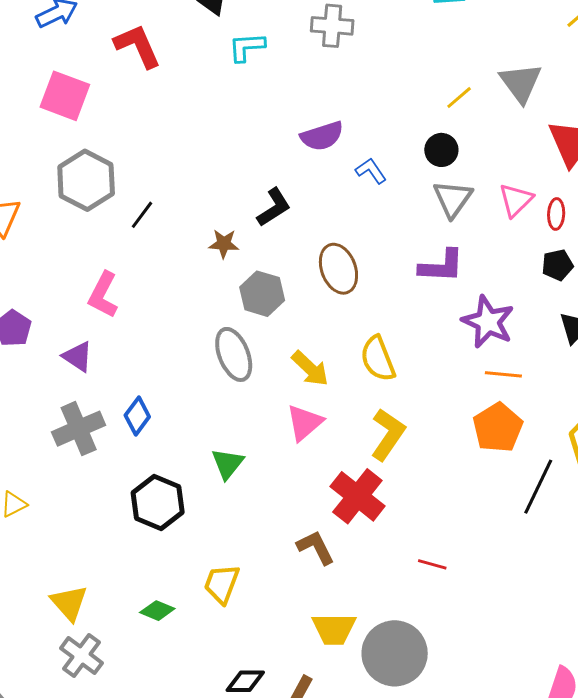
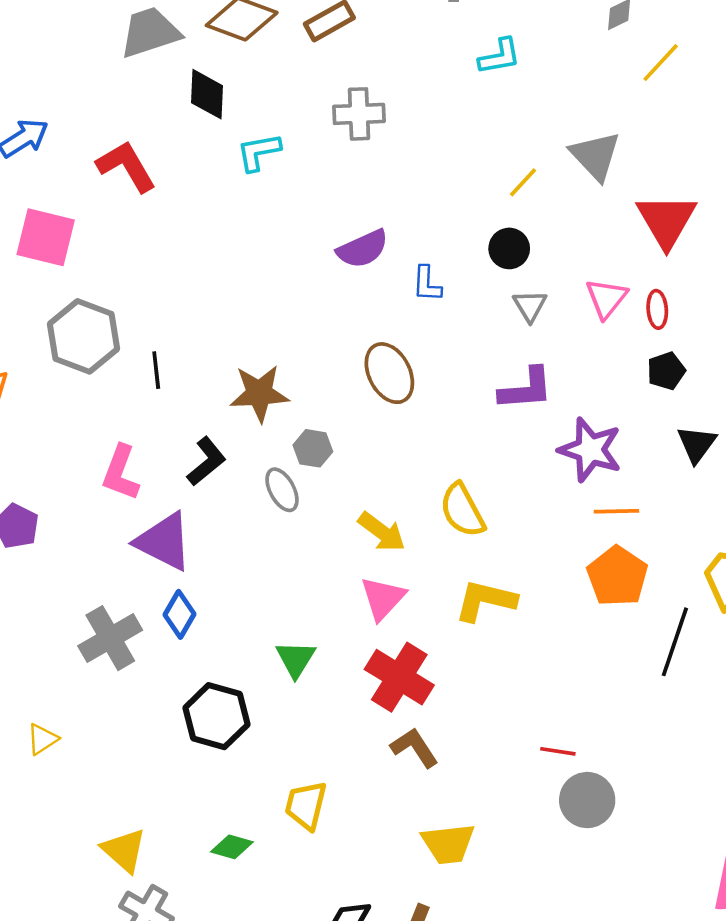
blue L-shape: (371, 171) -> (427, 284), turned -136
gray triangle: (453, 199) -> (530, 306), size x0.7
black L-shape: (274, 207) -> (206, 461), moved
black line: (142, 215) -> (156, 370), turned -36
brown star: (224, 244) -> (259, 393), size x1.6
brown ellipse: (338, 269) -> (389, 373), moved
gray hexagon: (262, 294) -> (313, 448), size x0.7
gray ellipse: (234, 354) -> (282, 490), moved, size x0.7
purple triangle: (78, 357) -> (164, 541), moved, size x1.6
yellow L-shape: (388, 434) -> (485, 601), turned -104
red cross: (357, 496) -> (399, 677), moved
gray circle: (395, 653) -> (587, 800), moved, size x0.7

